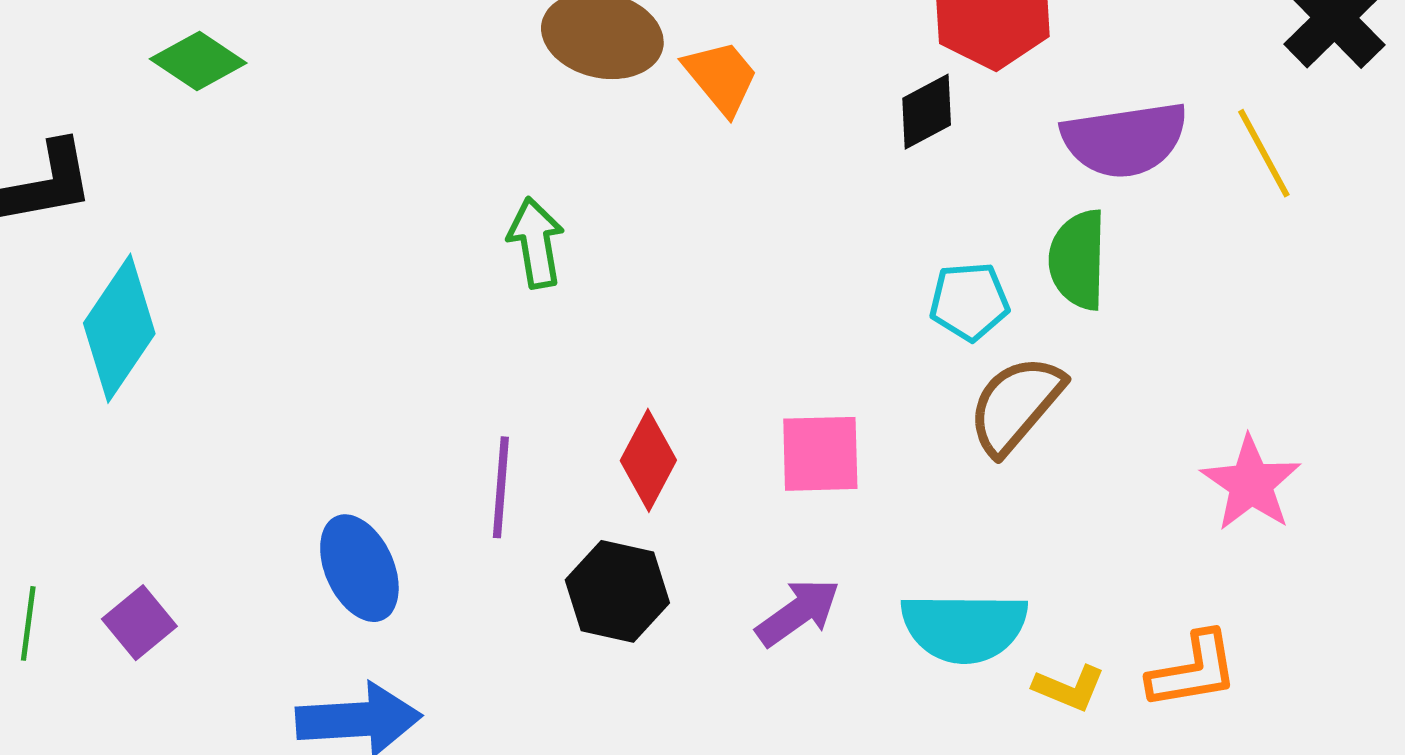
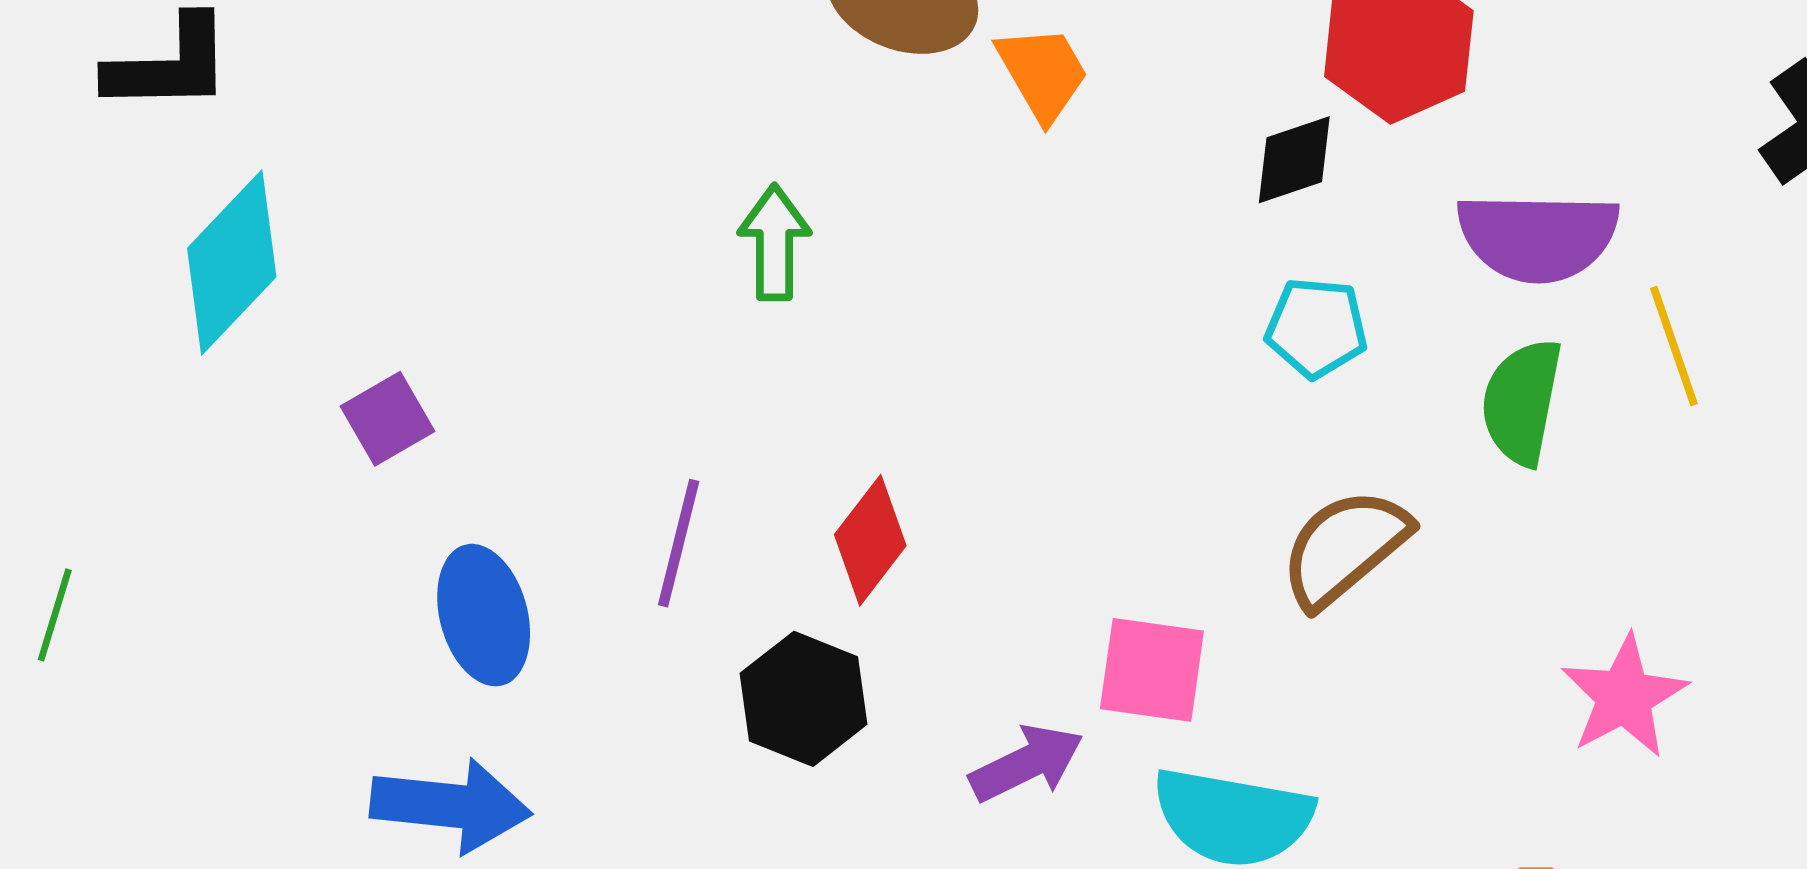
yellow line: (1264, 153) -> (1674, 346), moved
green semicircle: (1078, 260) -> (1522, 402), moved
cyan pentagon: (969, 301) -> (1316, 328), moved
pink square: (820, 454) -> (1152, 670), moved
purple square: (139, 623) -> (387, 419), moved

